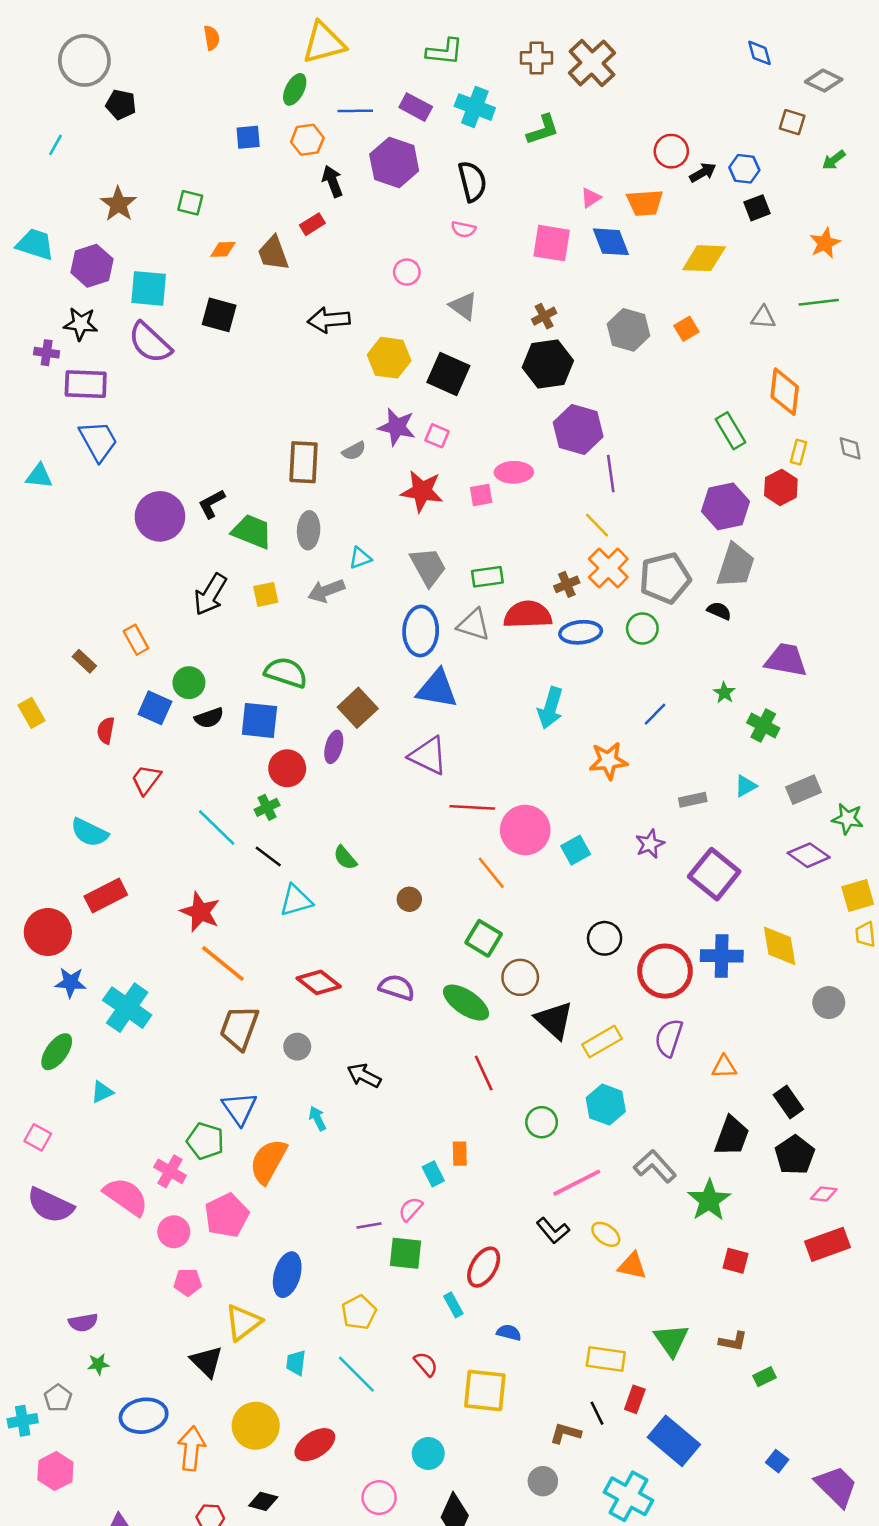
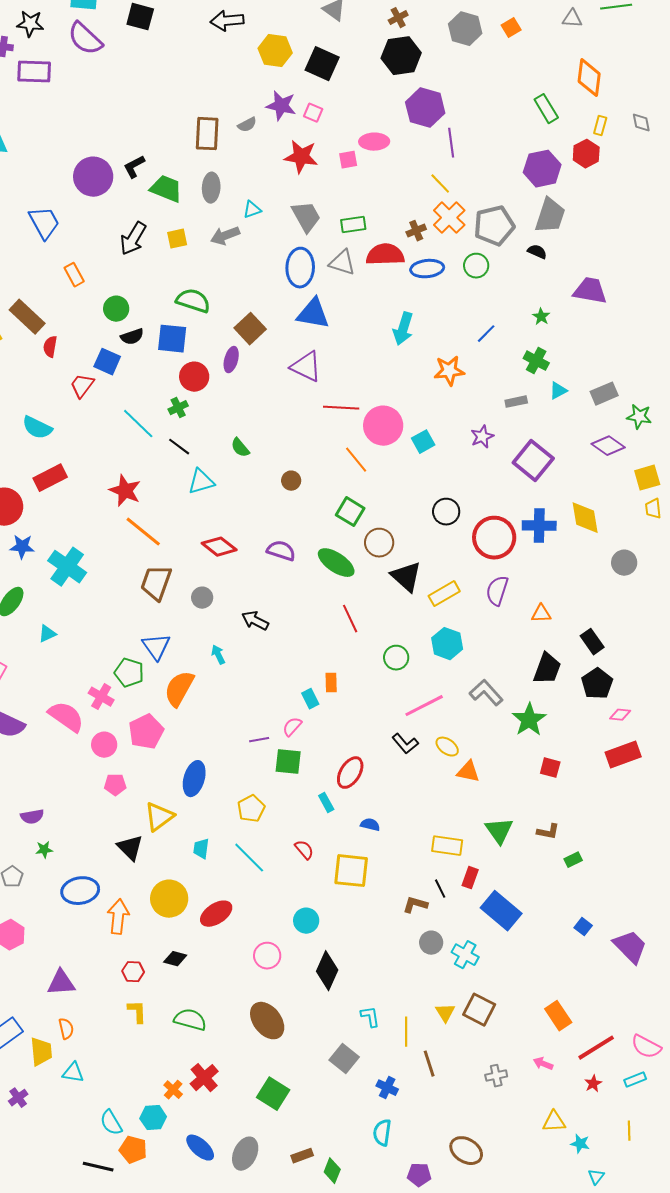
blue trapezoid: (98, 441) -> (44, 223), moved
brown rectangle: (84, 661) -> (27, 317), moved, size x1.8
blue square: (155, 708) -> (107, 362), moved
green cross: (763, 725) -> (536, 361), moved
gray circle: (543, 1481) -> (431, 943), moved
cyan cross: (628, 1496) -> (465, 955), size x0.7

